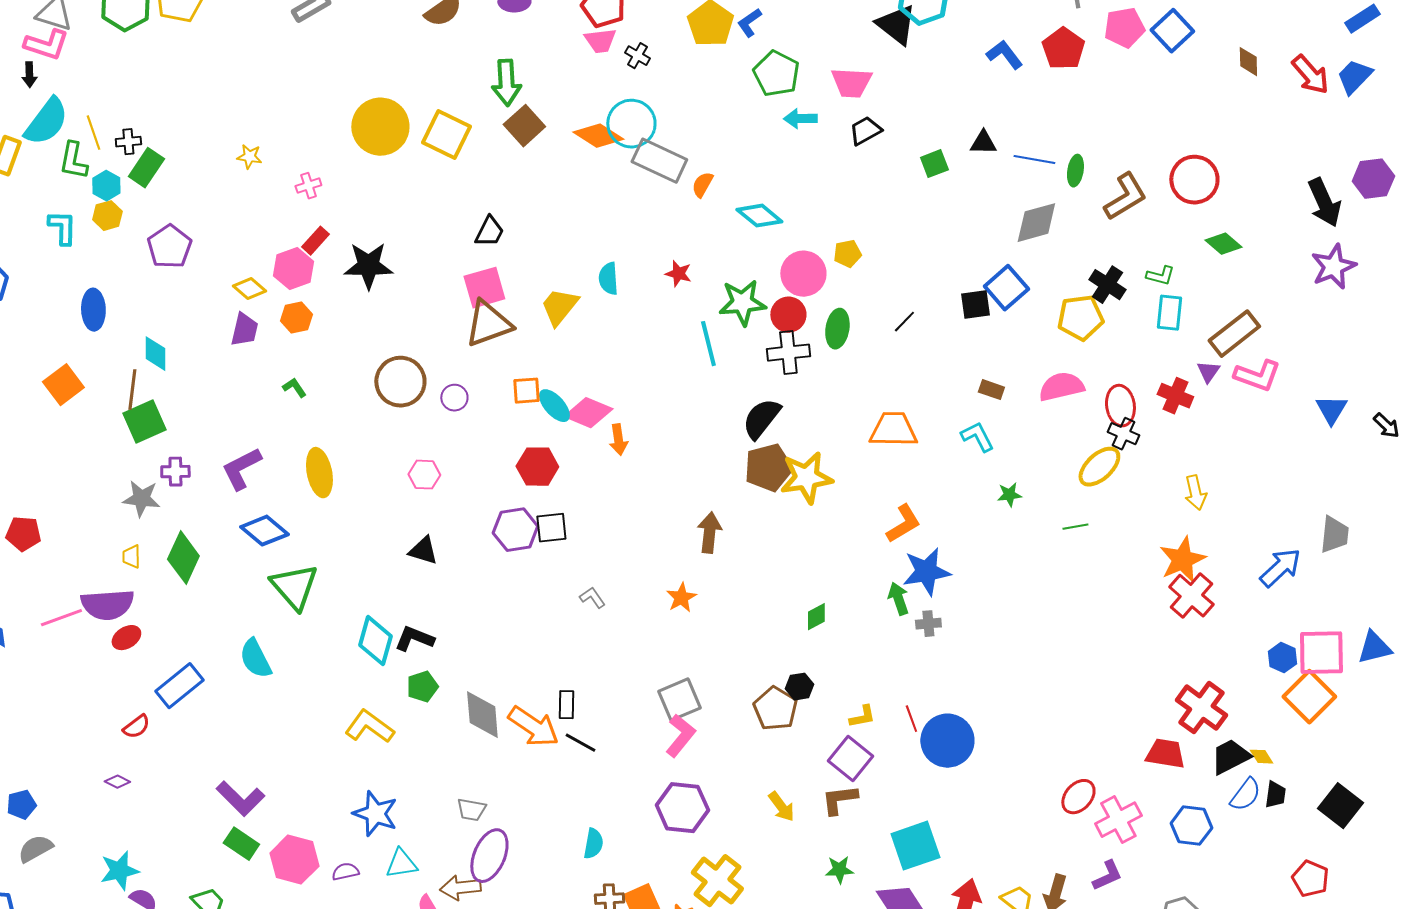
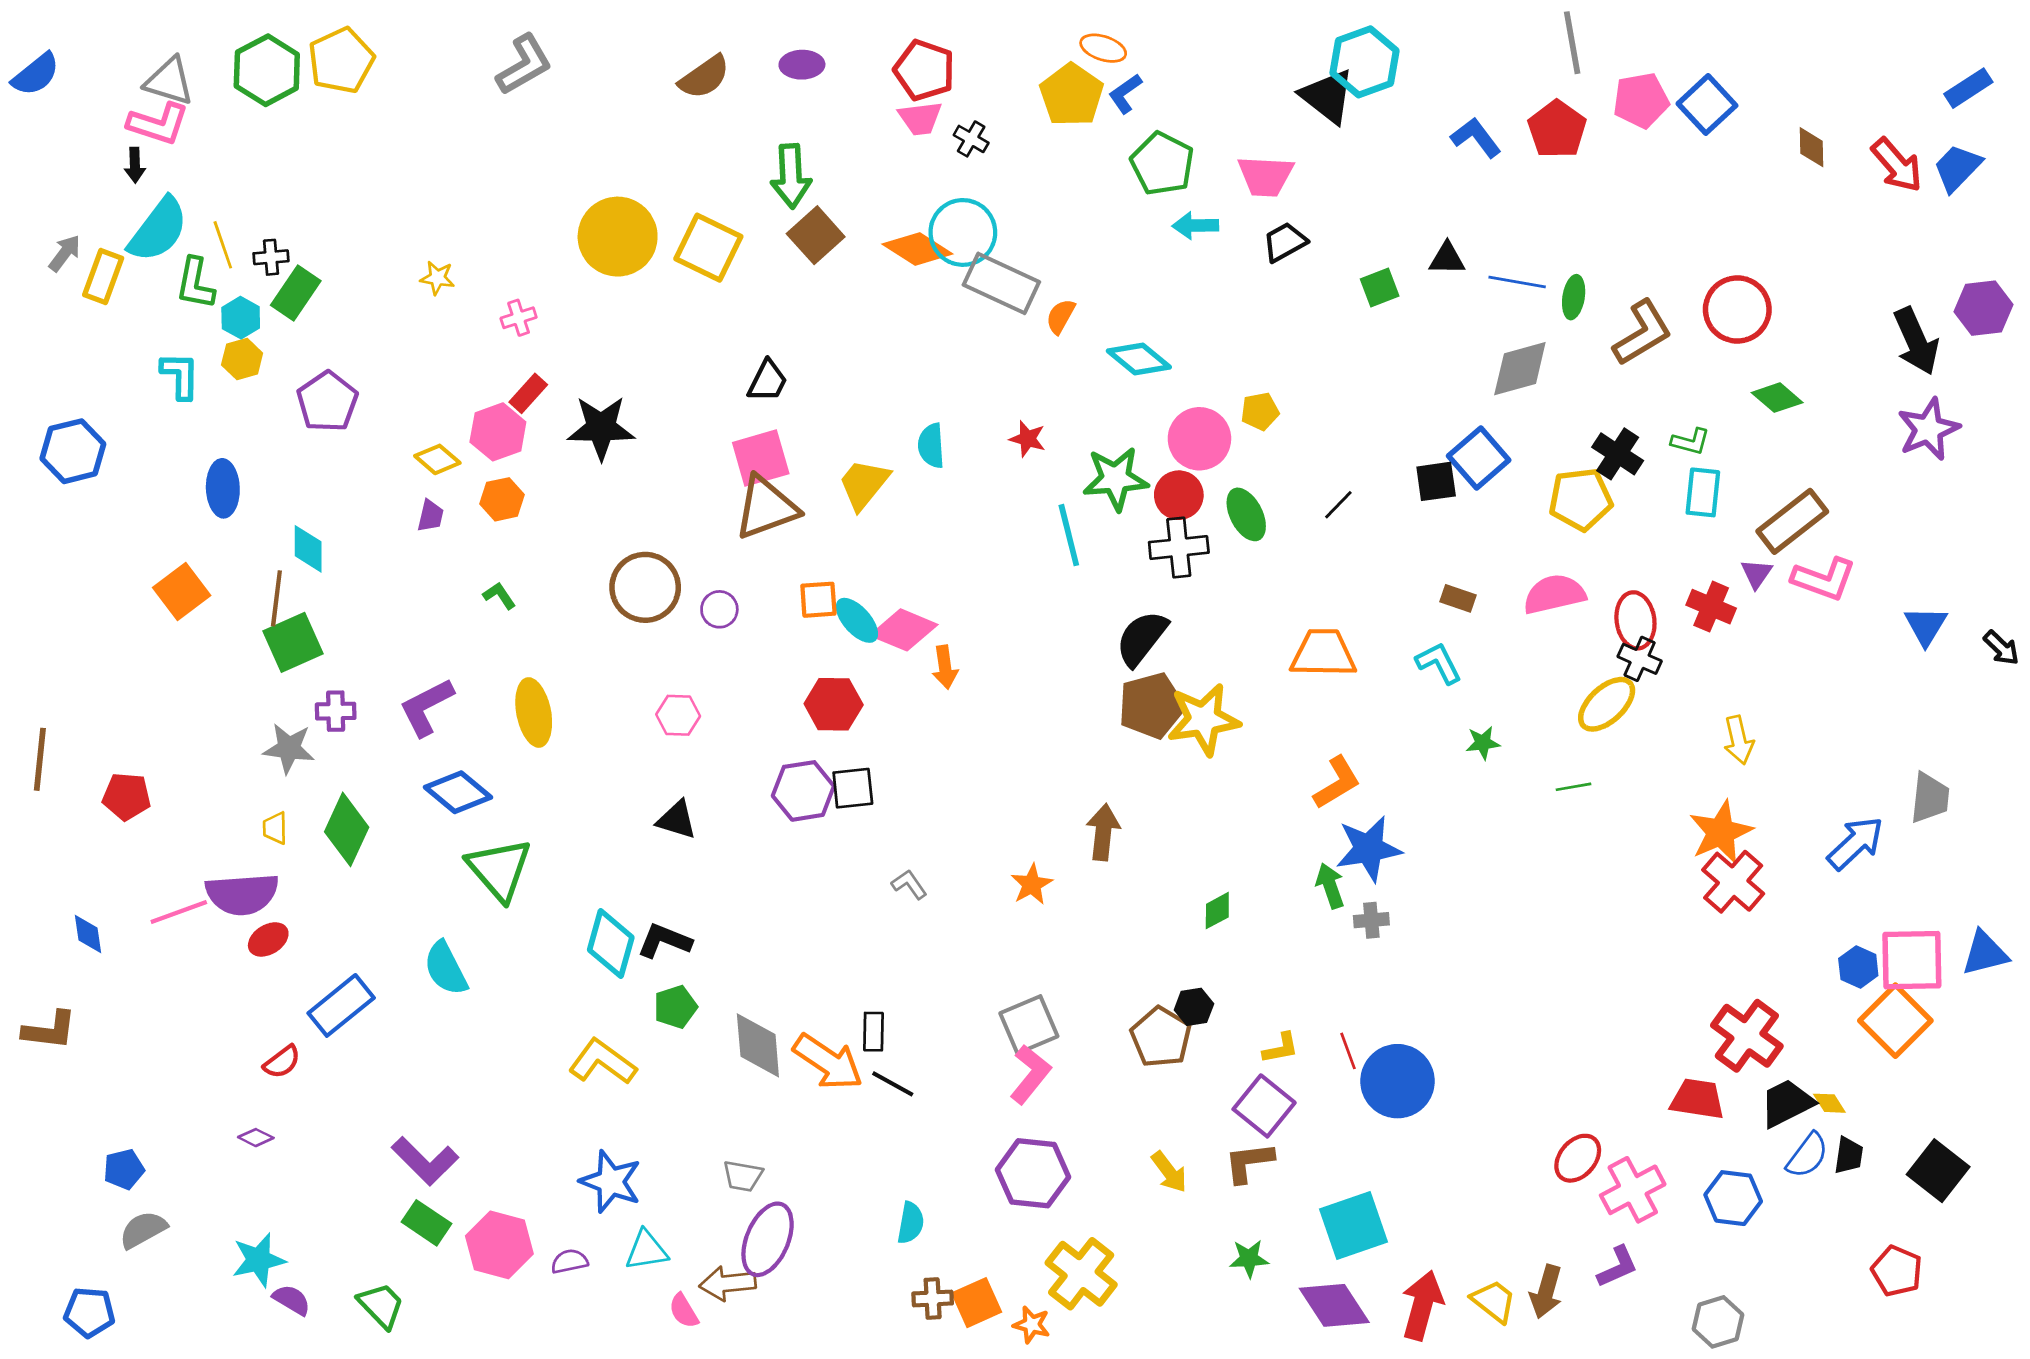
green ellipse: (837, 329) -> (1246, 514), turned -36
purple trapezoid: (244, 330) -> (431, 516), size x0.7
brown arrow: (709, 533) -> (1103, 832), moved

